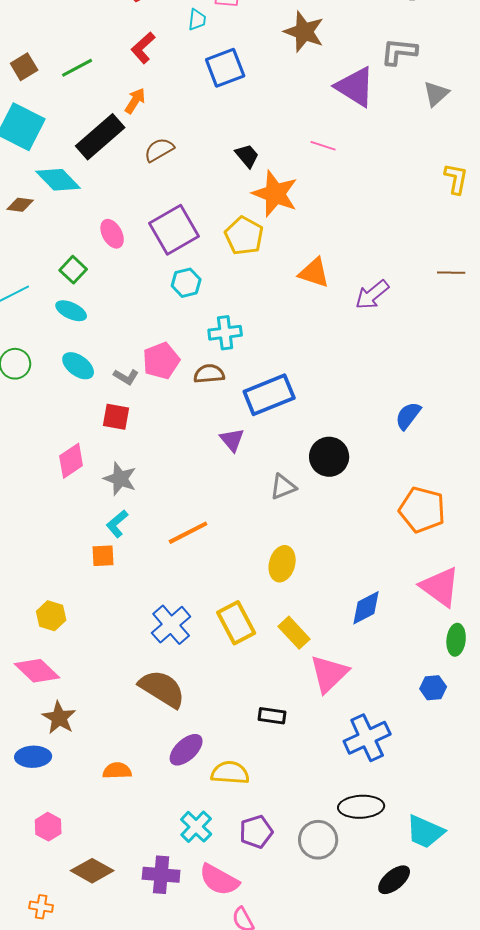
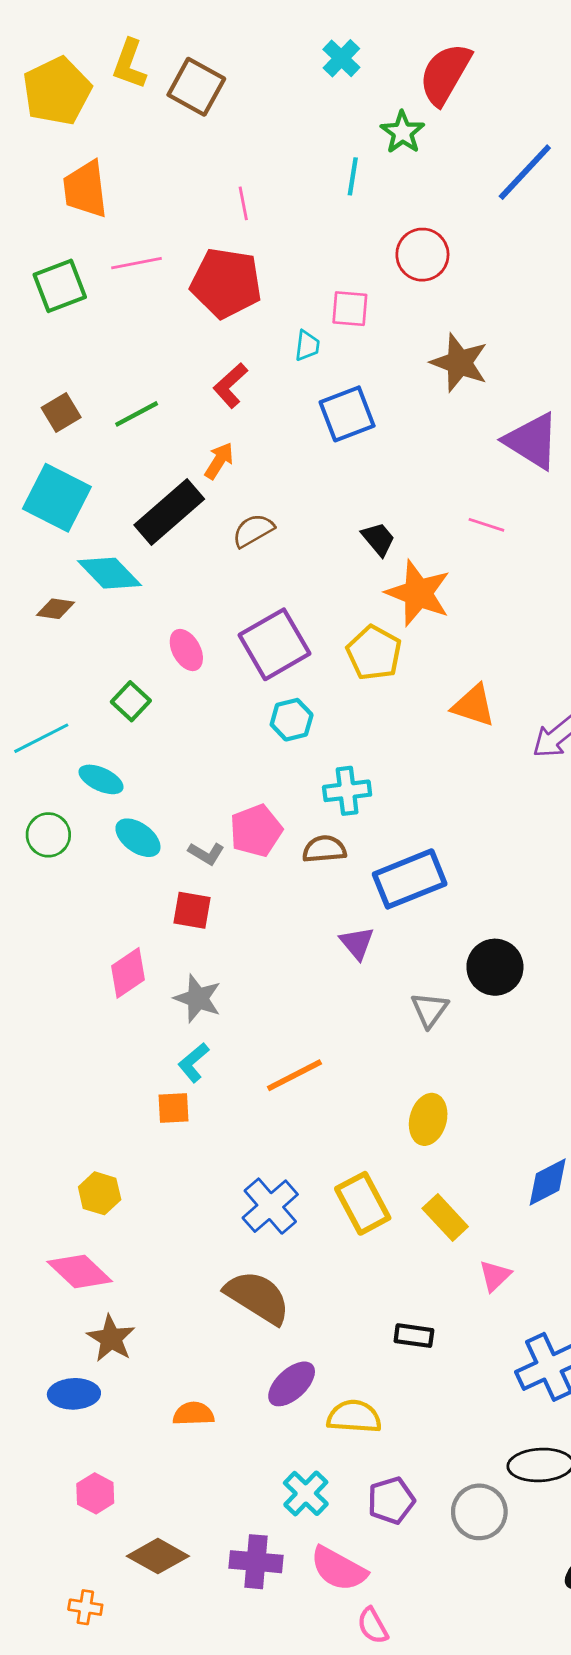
cyan ellipse: (71, 311) -> (101, 779), moved
gray triangle: (283, 487) -> (430, 1010), turned -32
pink triangle: (329, 674) -> (495, 1276), size x0.6

